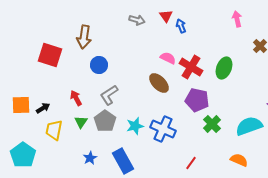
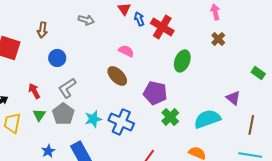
pink arrow: (237, 19) -> (215, 12), moved
gray arrow: (137, 20) -> (86, 20), moved
brown arrow: (84, 37) -> (42, 30), size x0.7
red cross: (191, 67) -> (162, 27), moved

